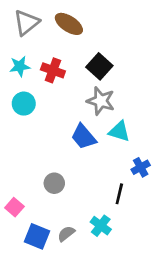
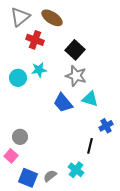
cyan star: (20, 66) -> (39, 70), moved
red cross: (53, 70) -> (35, 40), moved
gray circle: (54, 183) -> (20, 137), moved

